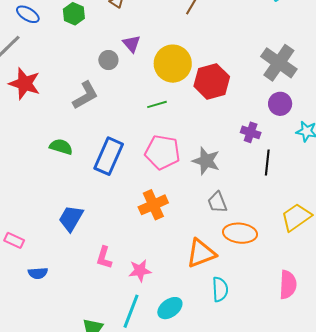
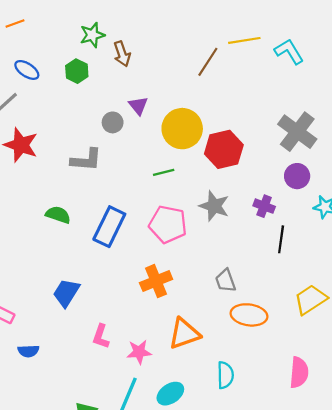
gray L-shape: (85, 95) -> (86, 160), turned 32
gray star: (206, 161) -> (214, 206), moved
orange triangle: (201, 253) -> (184, 334), moved

